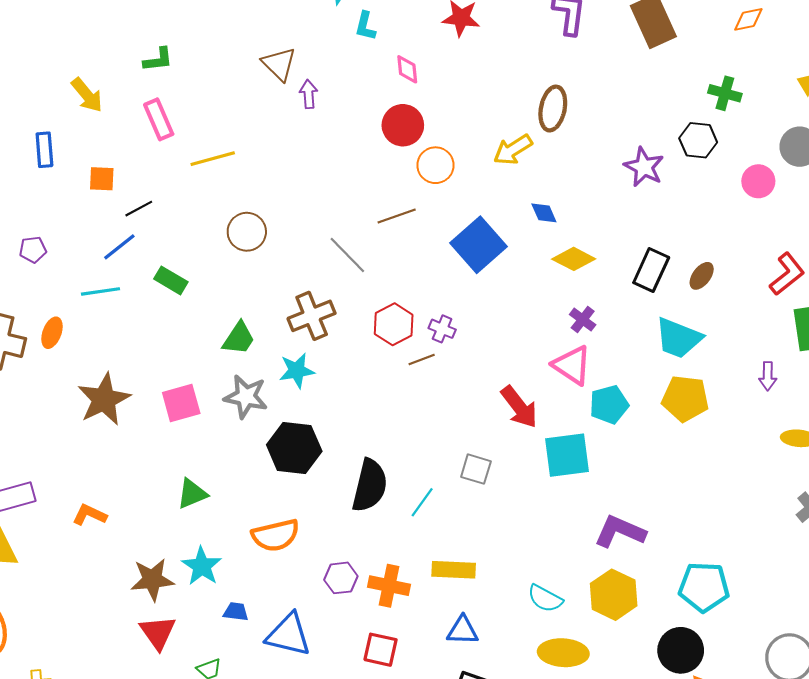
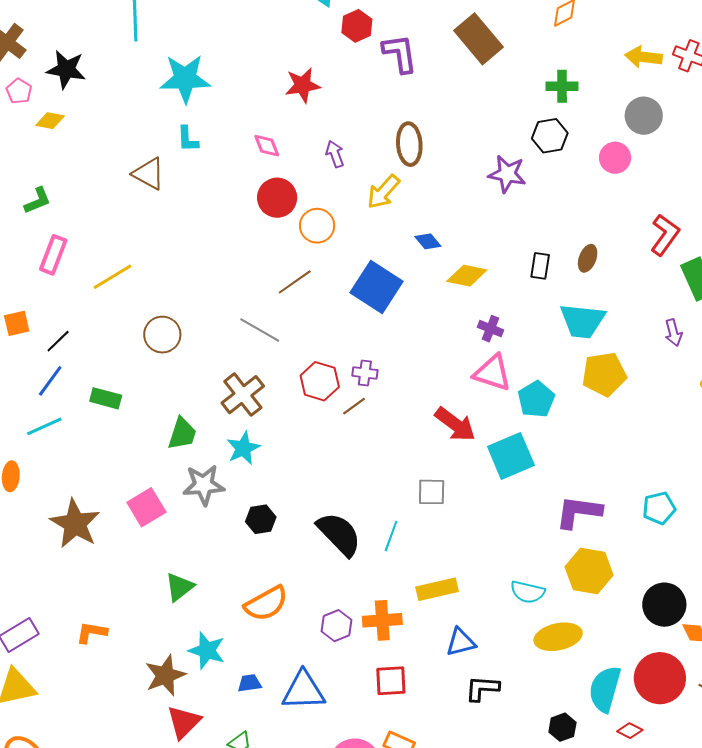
cyan L-shape: (365, 26) -> (188, 139), moved
purple arrow: (309, 94) -> (335, 154), moved
pink rectangle: (159, 119) -> (53, 255), turned 60
black rectangle: (651, 270) -> (540, 266), size x0.7
black hexagon: (294, 448) -> (261, 519), size x0.6
black semicircle: (370, 486) -> (339, 534), turned -42
cyan pentagon: (704, 587) -> (659, 508), moved, size x0.7
red triangle: (158, 632) -> (184, 722), turned 36

